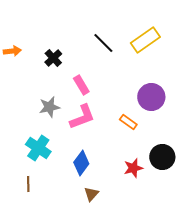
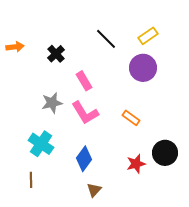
yellow rectangle: (145, 40) -> (148, 36), size x0.7
purple circle: (151, 97) -> (143, 68), moved
pink L-shape: (82, 117) -> (85, 113), turned 80

